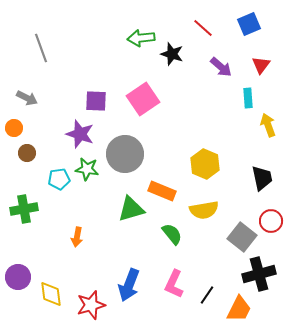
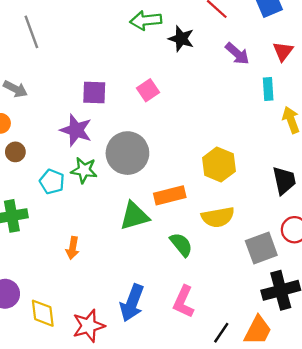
pink square: (143, 99) -> (148, 90), size x0.6
cyan pentagon: (59, 179) -> (52, 182), turned 30
orange rectangle: (162, 191) -> (170, 195), turned -36
gray square: (242, 237) -> (261, 248), turned 32
black line: (207, 295) -> (221, 333), moved

